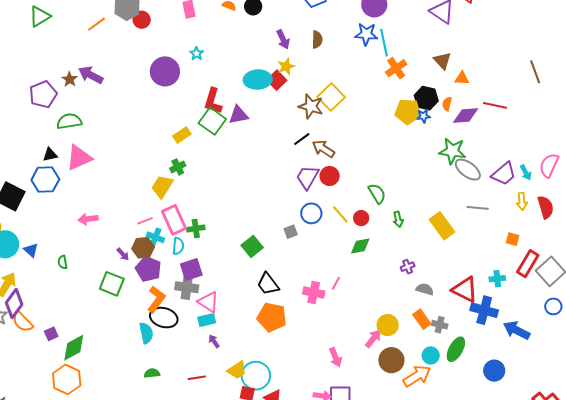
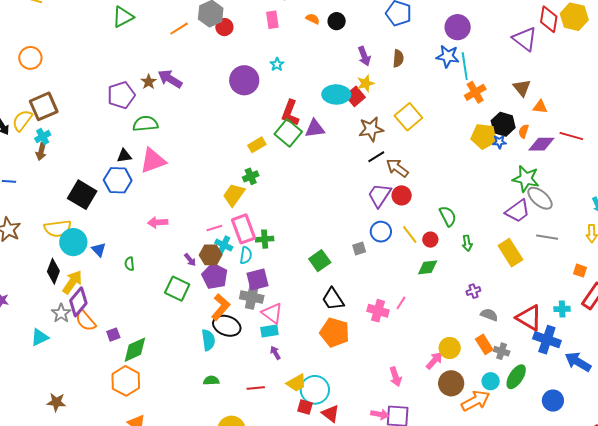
brown star: (311, 106) -> (371, 129), moved, turned -30
purple trapezoid: (504, 174) -> (518, 211), moved

